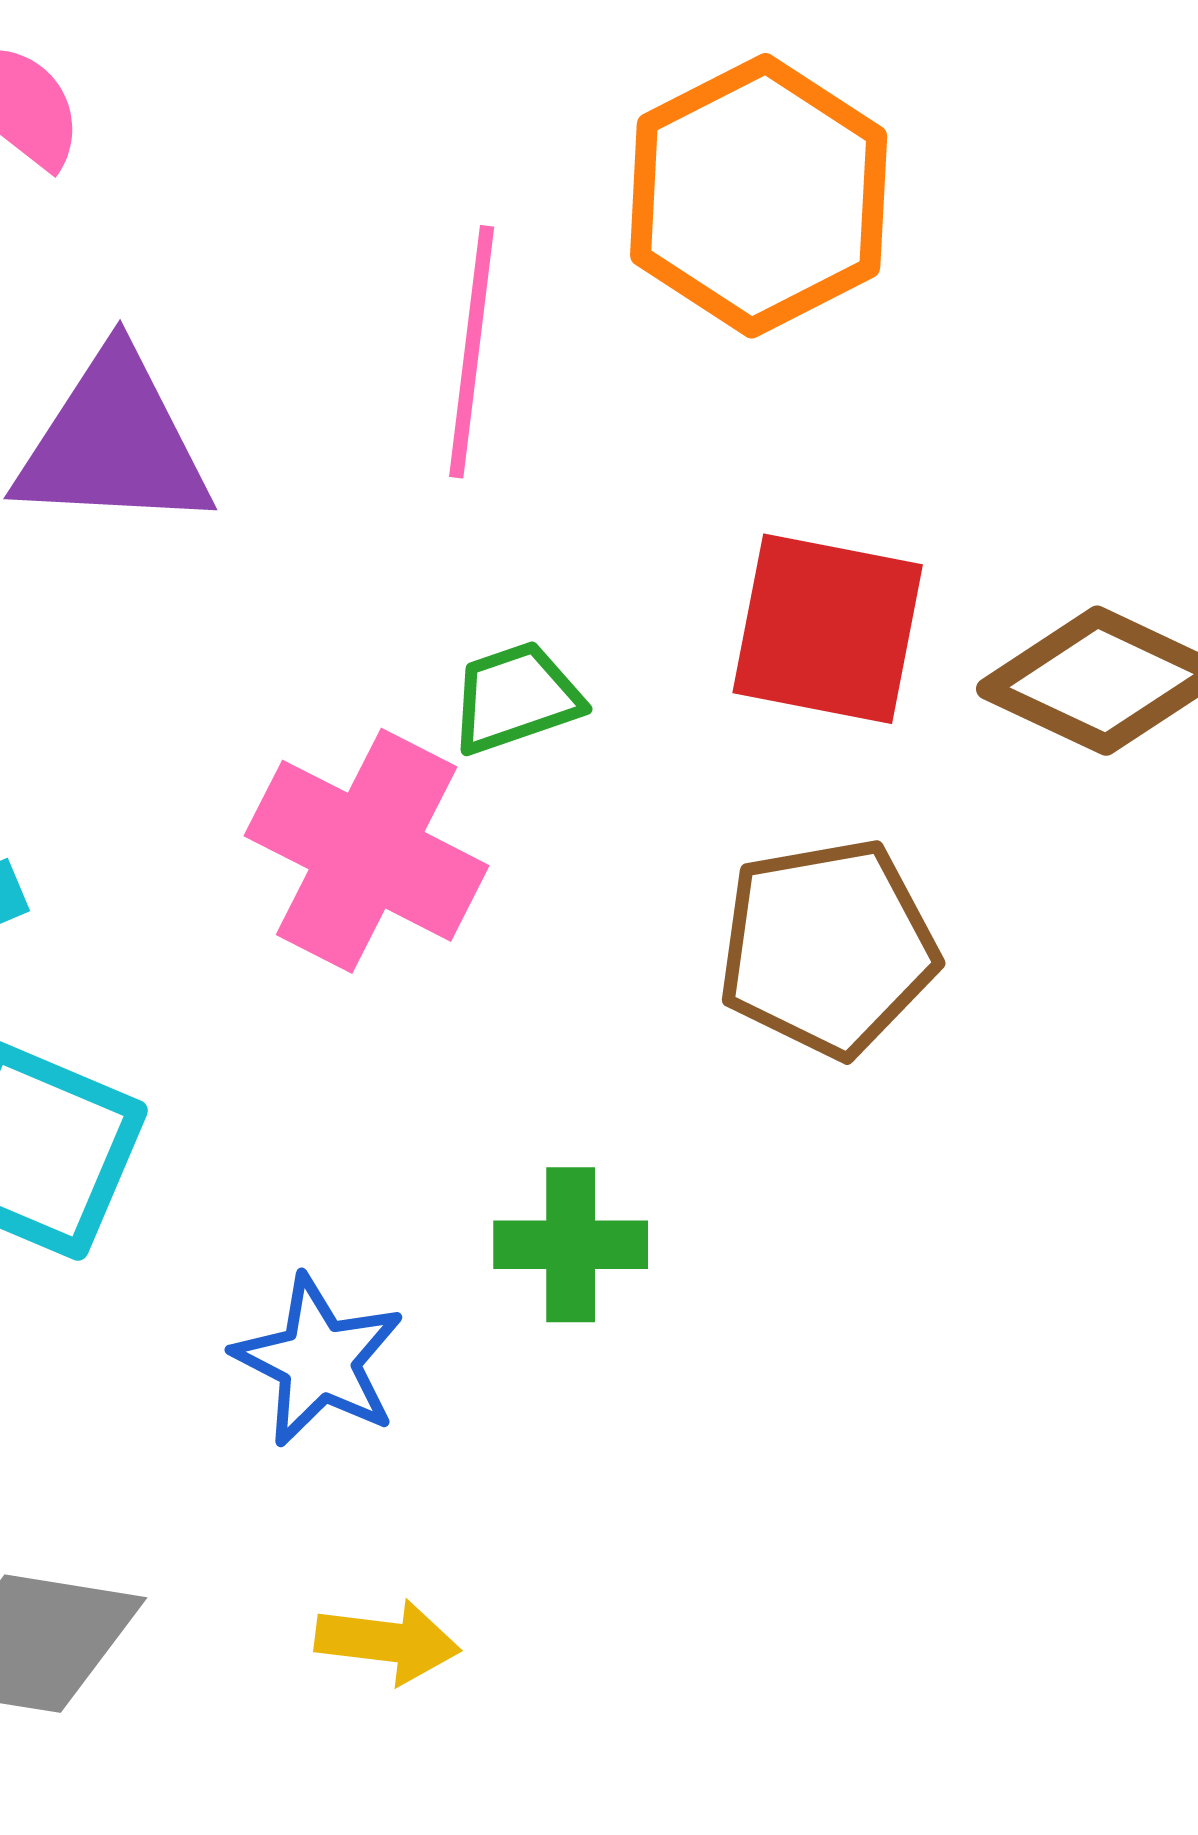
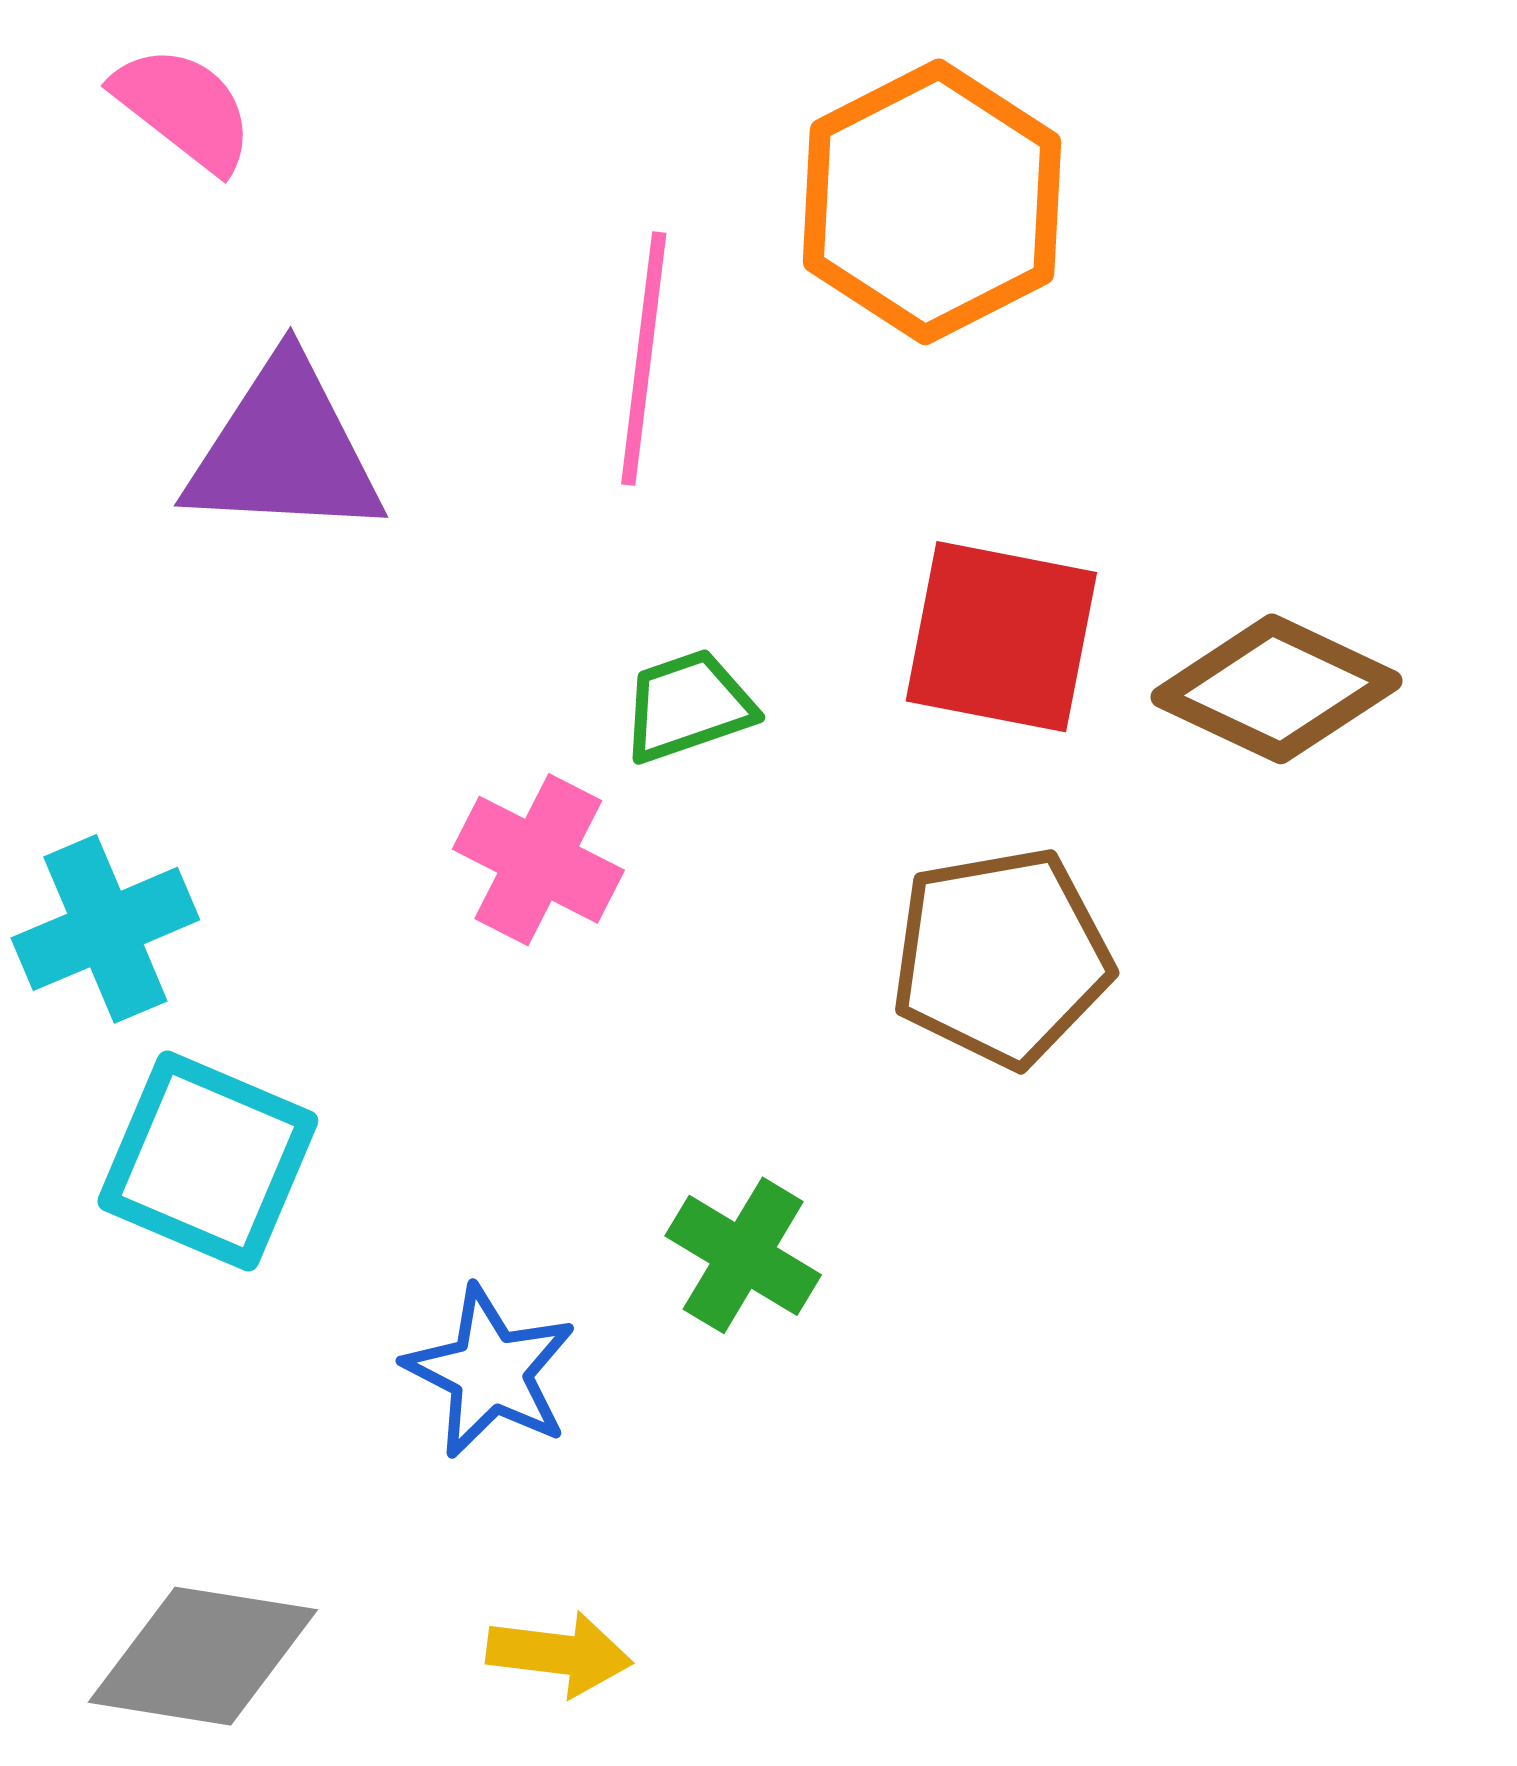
pink cross: (367, 851) -> (538, 860), size x0.7
green cross: (571, 1245) -> (743, 1255), turned 31

